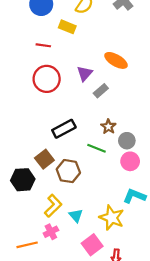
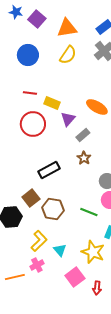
yellow rectangle: (67, 27) -> (52, 103), moved
brown star: (108, 127) -> (84, 158), moved
green line: (96, 148) -> (89, 212), moved

